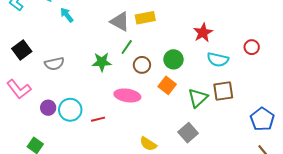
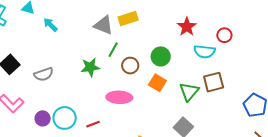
red circle: (252, 47) -> (224, 35), moved

